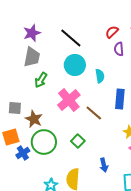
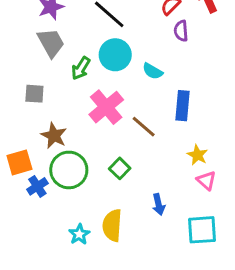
gray trapezoid: (32, 57) -> (51, 43), turned -40
cyan semicircle: (100, 76) -> (153, 71), turned 128
green arrow: (41, 80) -> (81, 68), moved
gray square: (15, 108) -> (34, 94), moved

